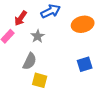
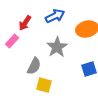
gray star: (38, 36) -> (57, 47), moved, size x1.5

